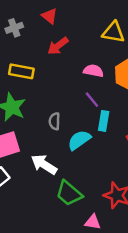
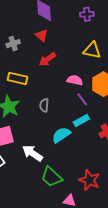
purple line: (92, 100) -> (82, 99), moved
gray semicircle: (54, 121) -> (44, 105), moved
cyan rectangle: (104, 121) -> (81, 121), turned 49

